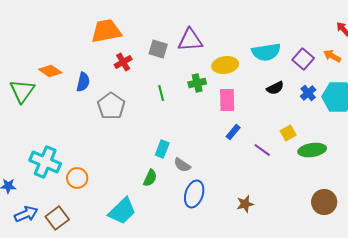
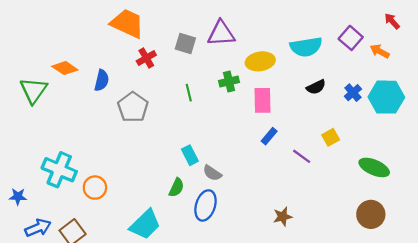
orange trapezoid: (106, 31) -> (127, 23), turned 36
purple square: (303, 59) -> (351, 38), moved
cyan rectangle: (162, 149) -> (190, 155), turned -48
green ellipse: (312, 150) -> (374, 167), moved, turned 32
blue ellipse: (194, 194) -> (206, 205), moved

